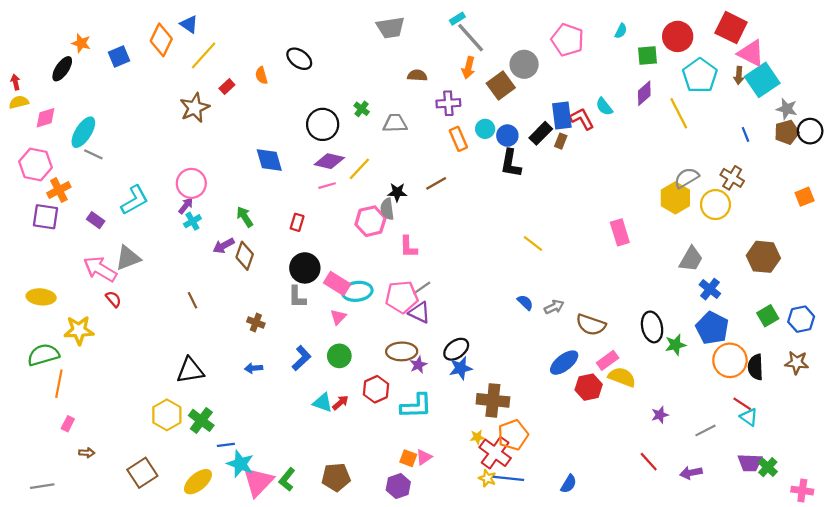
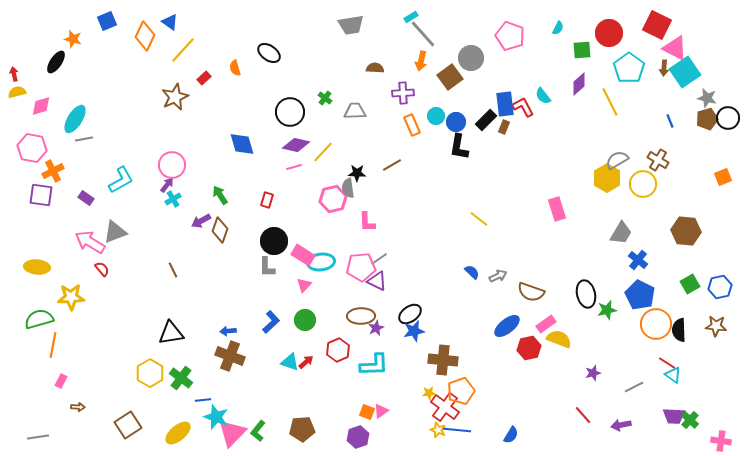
blue square: (119, 57) -> (107, 21), moved
gray line: (93, 154) -> (84, 139), turned -36
brown cross: (256, 322) -> (230, 356), moved, size x1.8

